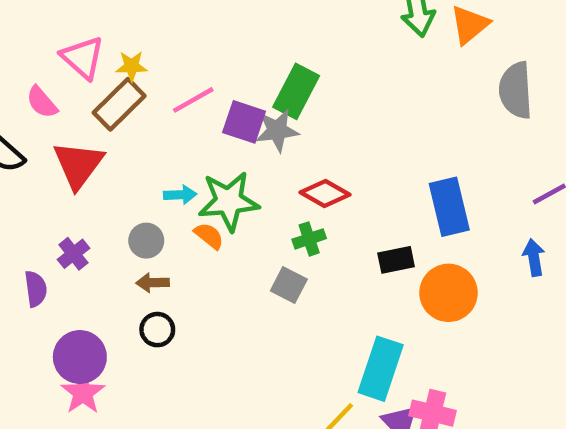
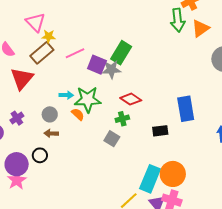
pink triangle: (83, 58) -> (35, 22), moved
orange circle: (449, 293) -> (173, 174), moved
black circle: (157, 330) -> (40, 155), moved

